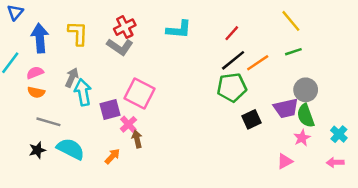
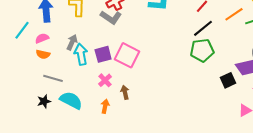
orange line: (258, 63) -> (234, 14), moved
purple square: (110, 110) -> (103, 54), moved
black square: (251, 119) -> (228, 80), moved
pink cross: (128, 124) -> (105, 80), moved
orange arrow: (112, 156) -> (105, 106), turned -32

